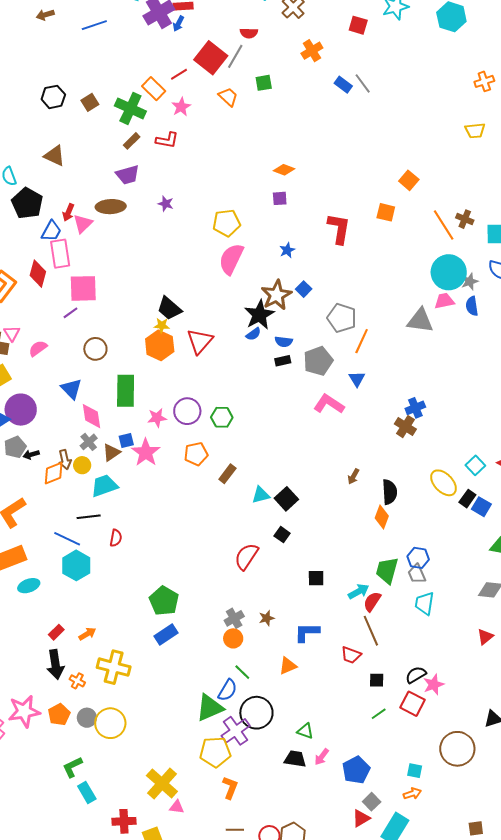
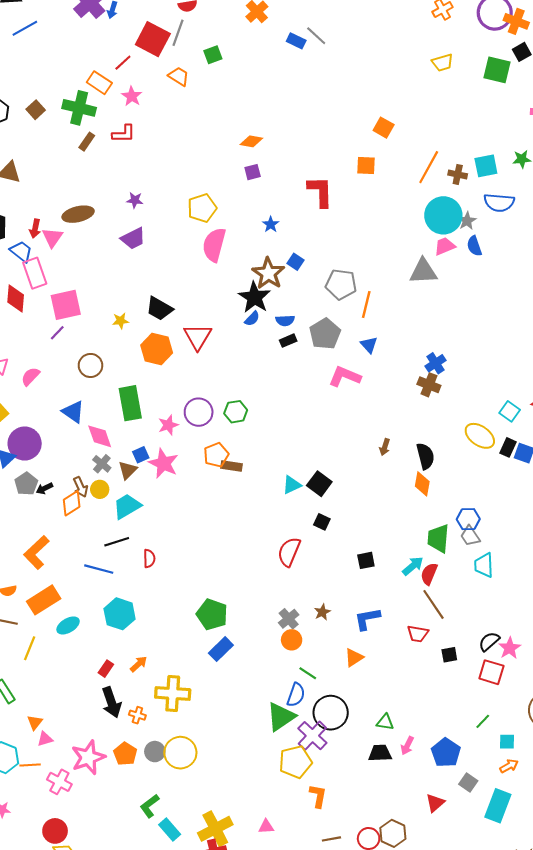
purple trapezoid: (128, 175) -> (133, 238), moved
brown cross: (465, 219) -> (458, 174), moved
orange line: (444, 225) -> (429, 167), turned 72
blue trapezoid: (51, 231) -> (21, 251), turned -70
yellow star: (162, 325) -> (121, 321), moved
brown rectangle: (227, 474) -> (232, 466), moved, turned 72
cyan hexagon: (76, 565) -> (120, 614), moved
green line: (379, 714) -> (483, 721), moved
yellow cross: (162, 783) -> (215, 829), moved, turned 32
red triangle: (361, 818) -> (435, 803), moved

